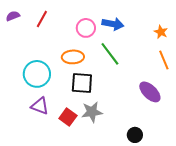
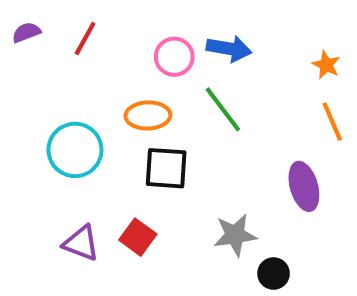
purple ellipse: (150, 92) -> (304, 186), turned 30
purple triangle: (40, 106) -> (81, 243), moved
gray star: (92, 112) -> (235, 235), moved

